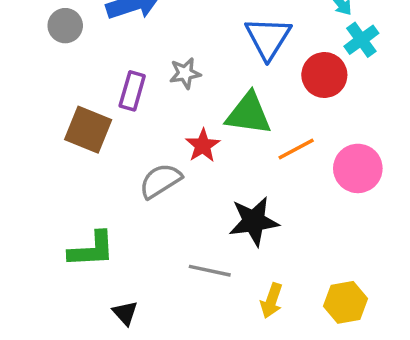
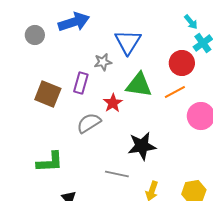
blue triangle: (268, 38) -> (128, 42), moved
purple rectangle: (132, 91) -> (81, 83), moved
orange line: (296, 149) -> (175, 92), moved

